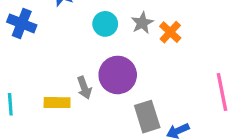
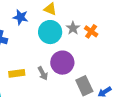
cyan circle: (105, 24) -> (50, 32), size x1.5
yellow rectangle: (57, 103) -> (17, 73), moved

